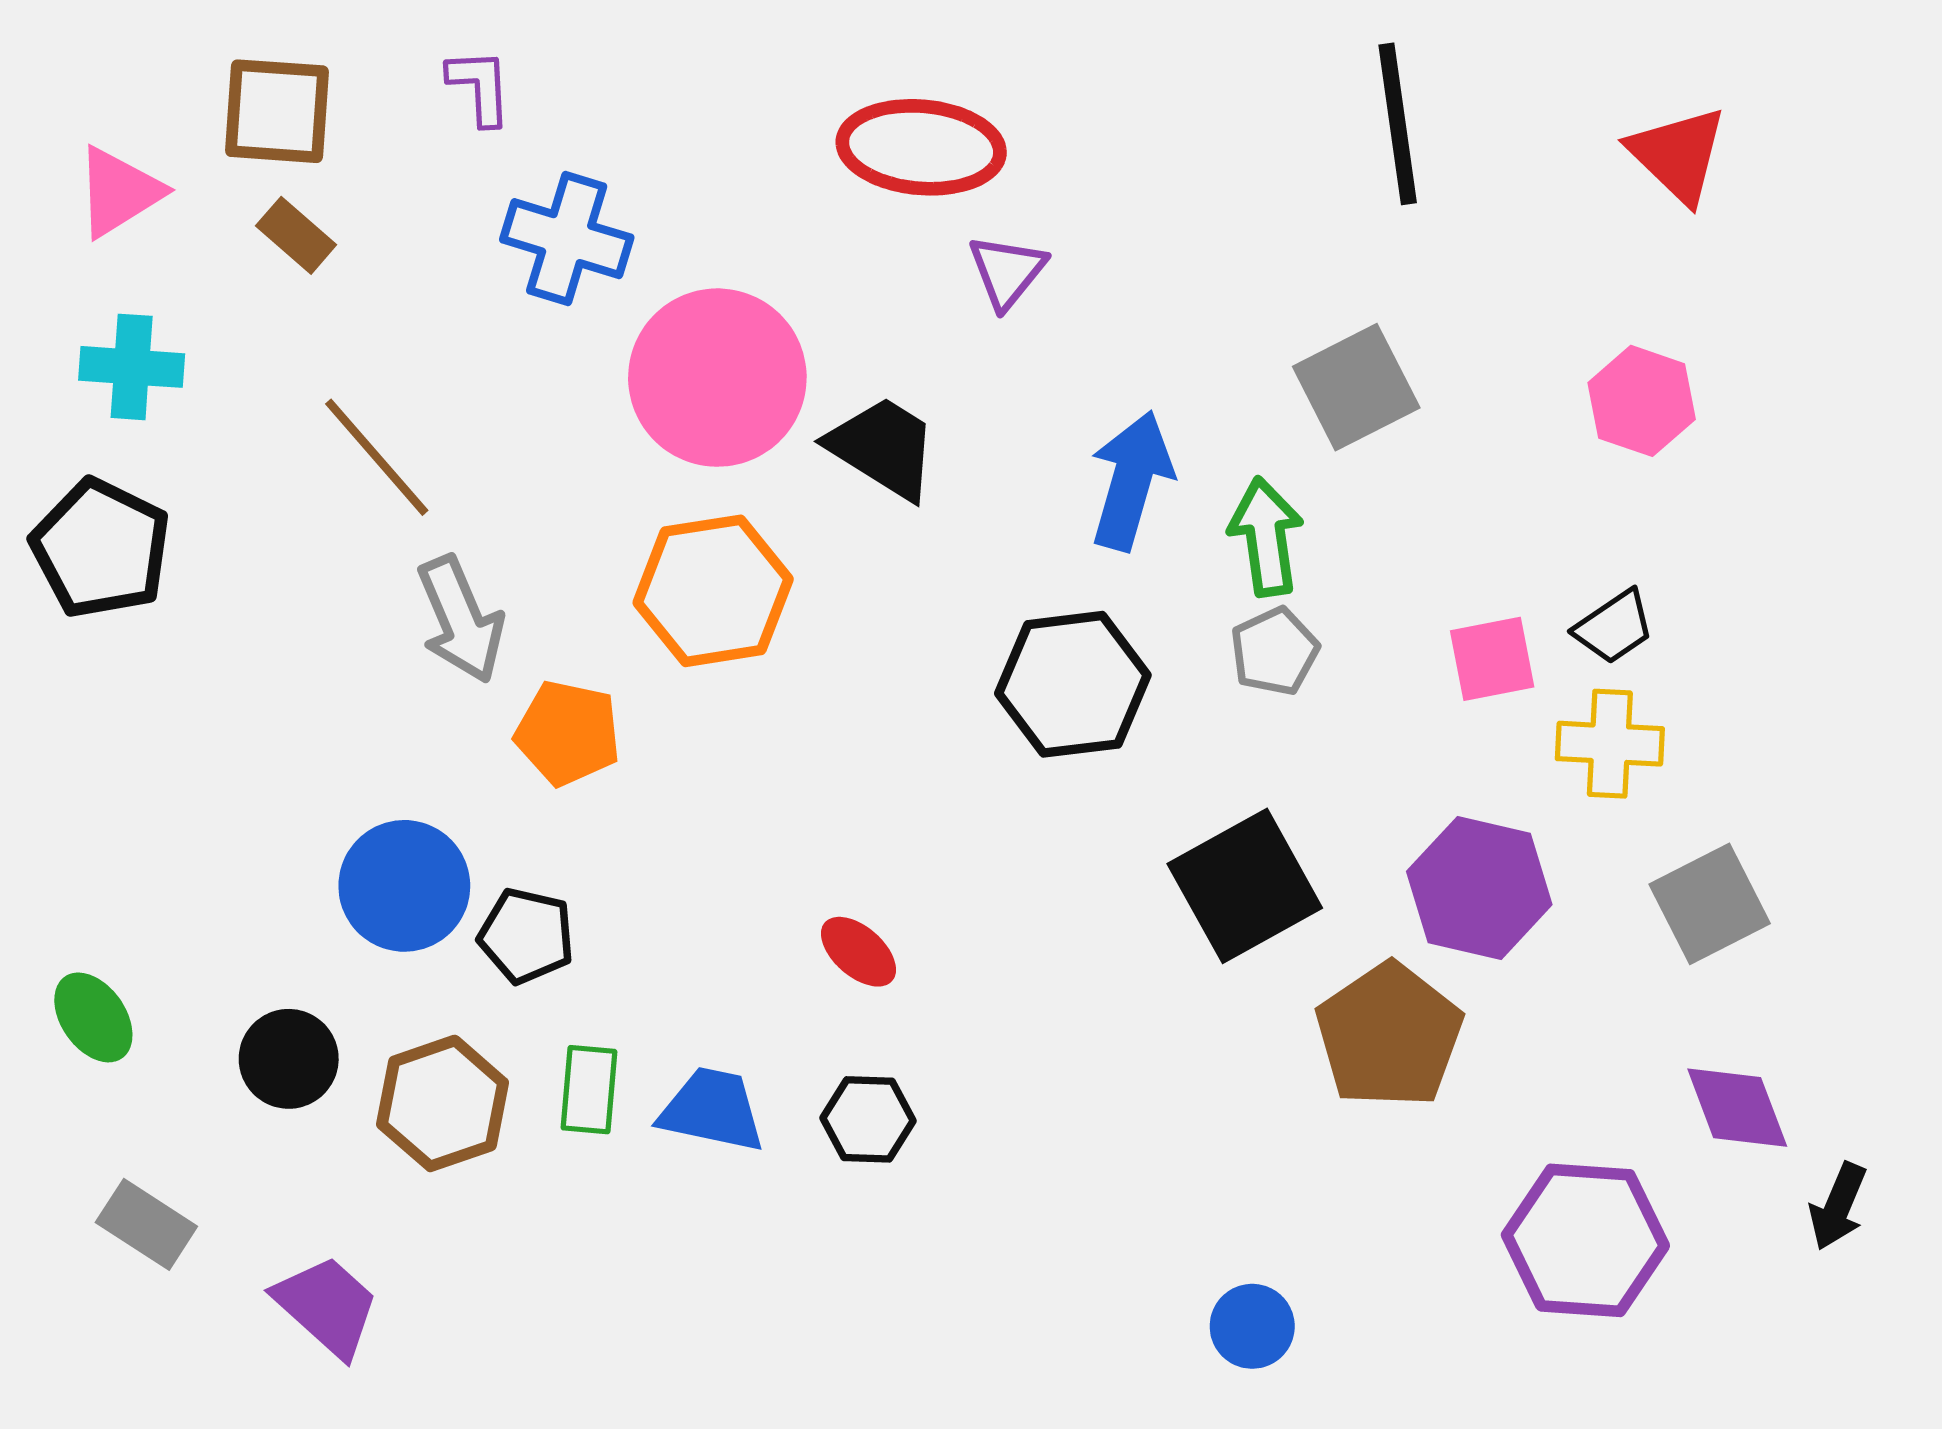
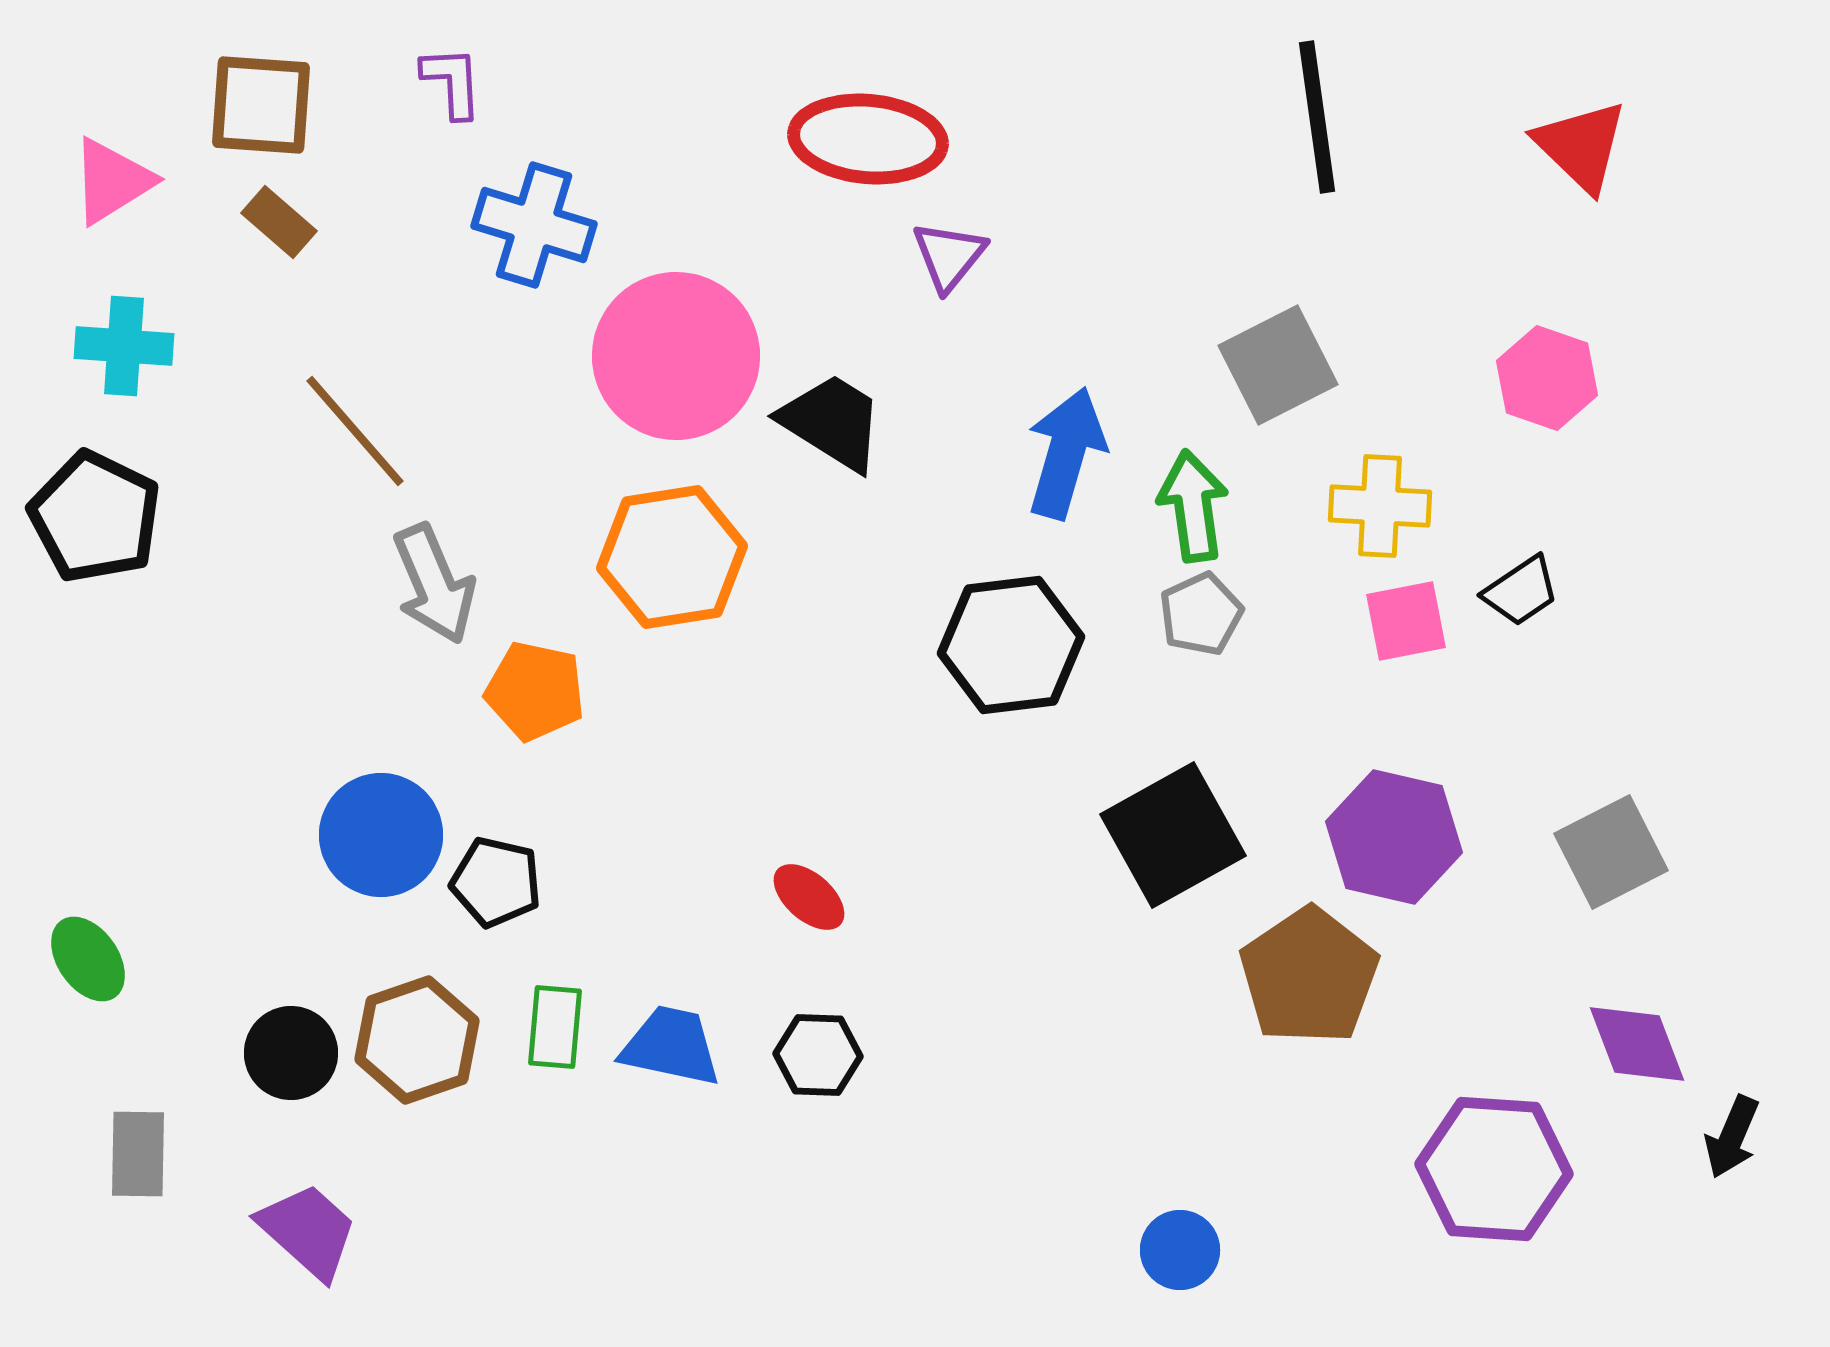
yellow cross: (1610, 744) -> (1380, 506), moved
black circle: (289, 1059) -> (291, 1053), moved
gray rectangle: (146, 1224) -> (138, 1154), turned 58

